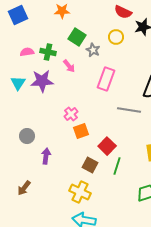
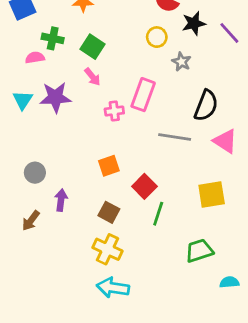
green square: (77, 37) -> (92, 47), moved
gray star: (93, 50) -> (181, 62), moved
green cross: (48, 52) -> (53, 38), moved
pink cross: (71, 114) -> (114, 111), moved, turned 32
brown square: (90, 165) -> (109, 212), moved
brown arrow: (24, 188) -> (31, 221), moved

